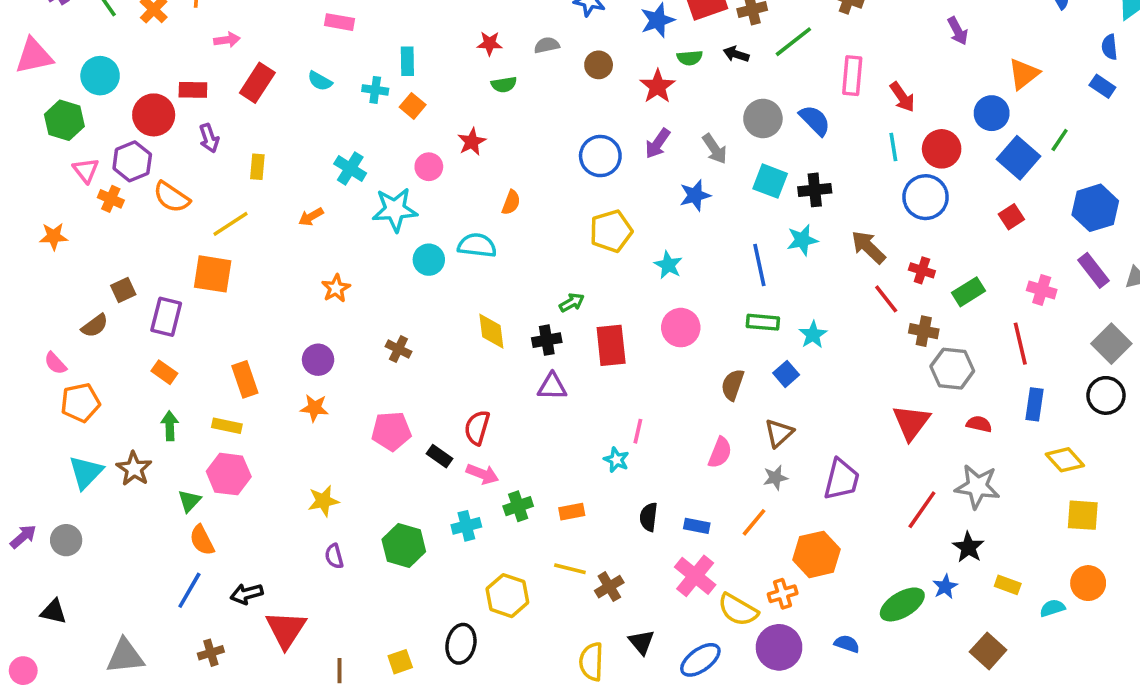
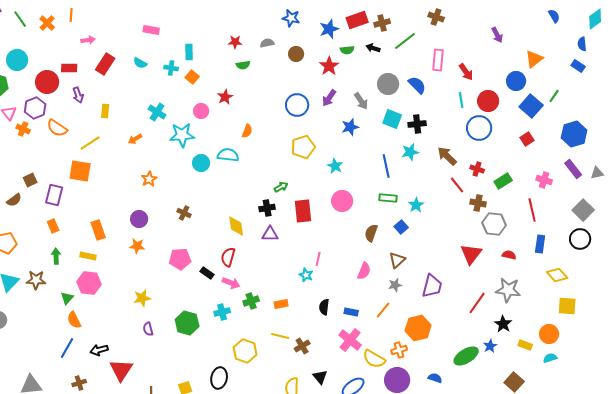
yellow diamond: (491, 331) -> (236, 226), moved
orange rectangle: (164, 372) -> (53, 226), turned 32
brown star: (134, 469) -> (36, 280), turned -30
orange circle: (1088, 583) -> (549, 334), moved

